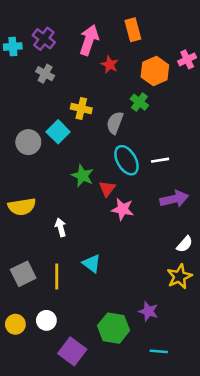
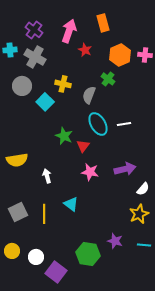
cyan cross: (13, 47) -> (10, 50), moved
pink cross: (187, 59) -> (145, 55), moved, turned 32
gray cross: (45, 74) -> (35, 57), size x1.5
gray circle: (28, 142) -> (22, 86), moved
purple arrow: (174, 199) -> (125, 169), moved
pink star: (123, 209) -> (90, 172), moved
white circle: (46, 320) -> (36, 257), moved
cyan line: (159, 351) -> (144, 245), moved

